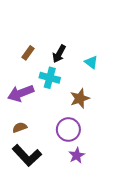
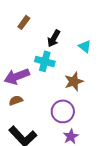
brown rectangle: (28, 53) -> (24, 22), moved
brown semicircle: (20, 127) -> (16, 100), moved

